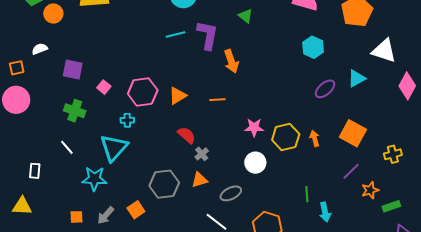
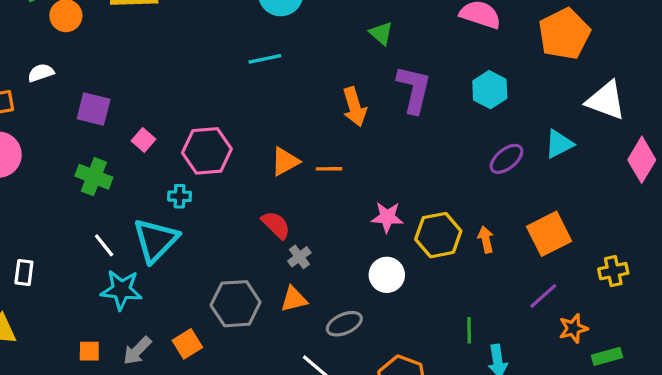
purple L-shape: (208, 35) -> (414, 89), moved
orange triangle: (178, 96) -> (285, 161), moved
orange square: (353, 133) -> (549, 234), turned 32
white line: (67, 147) -> (104, 245), moved

